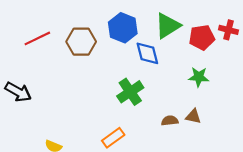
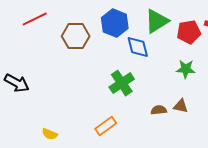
red line: (37, 38) -> (35, 19), moved

